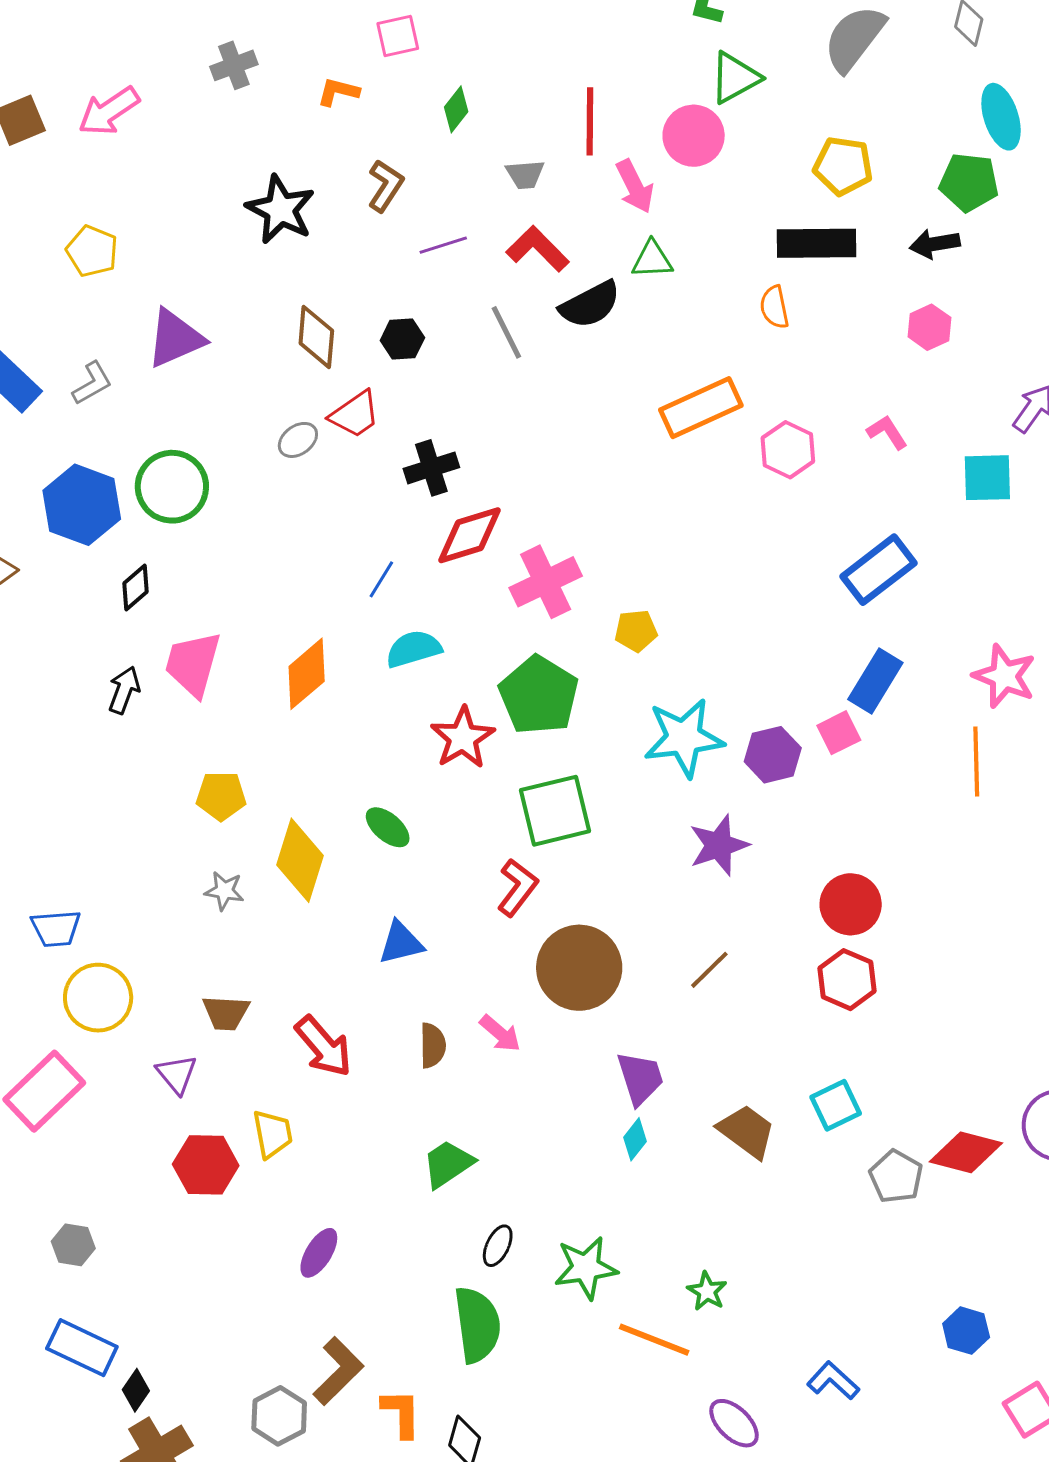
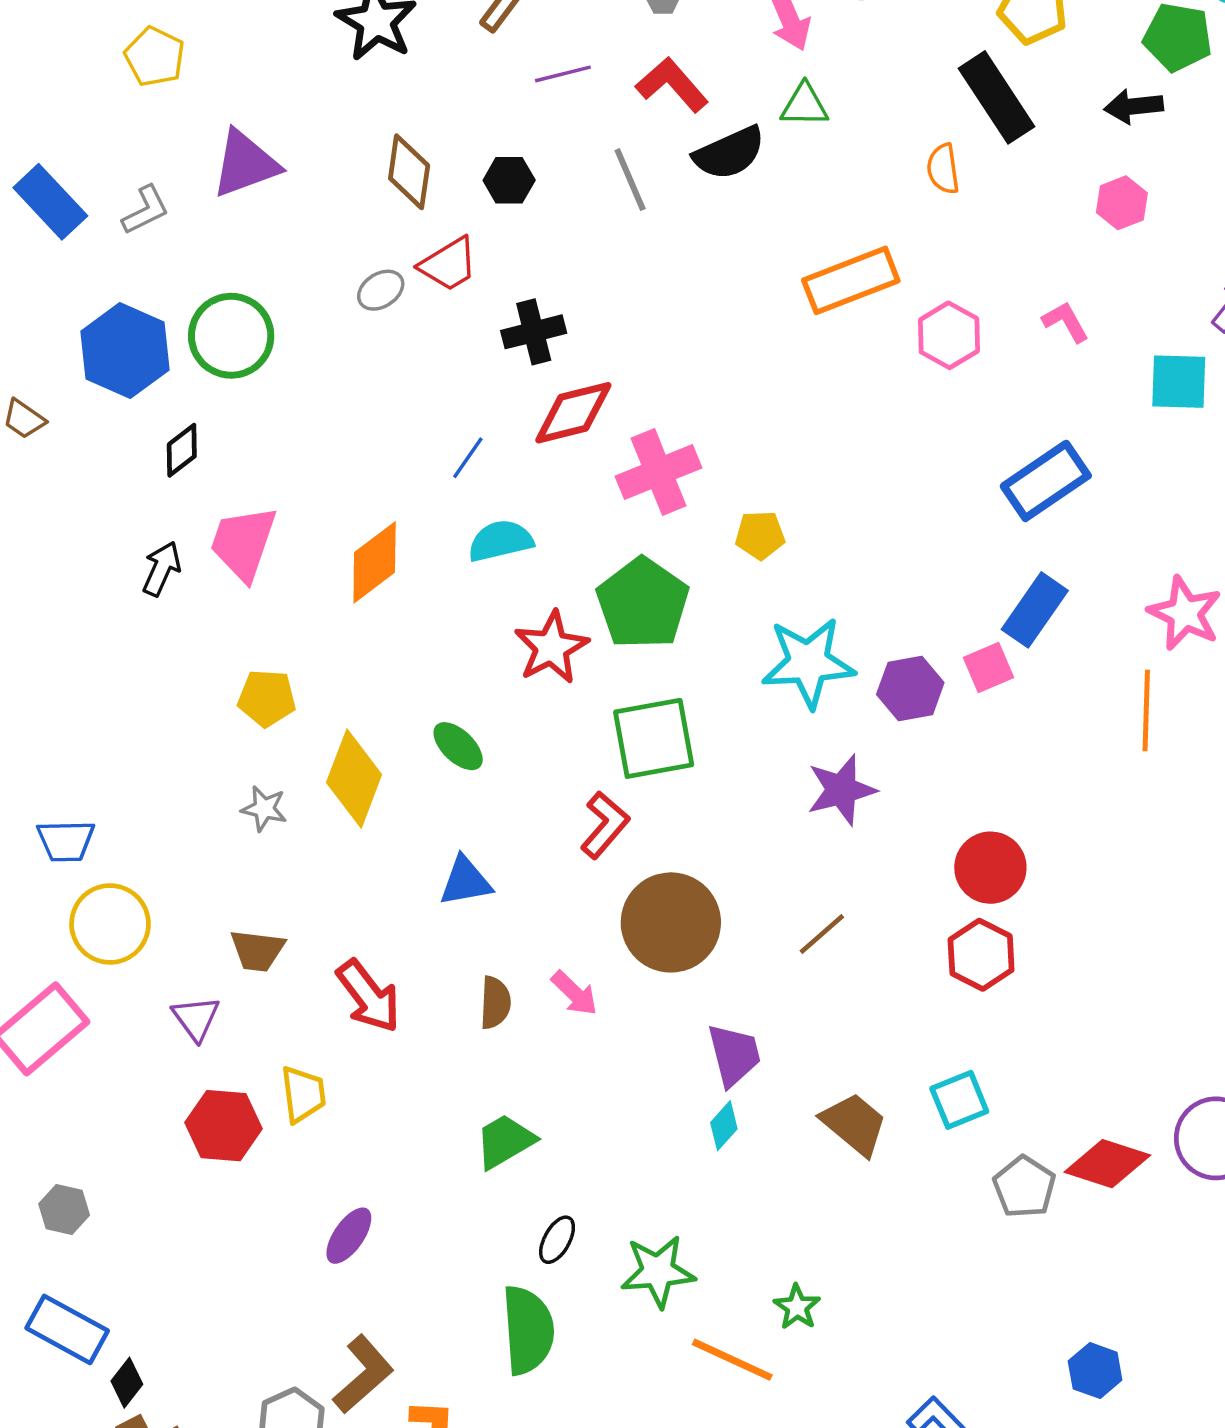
black rectangle: (817, 243) -> (997, 97), turned 54

